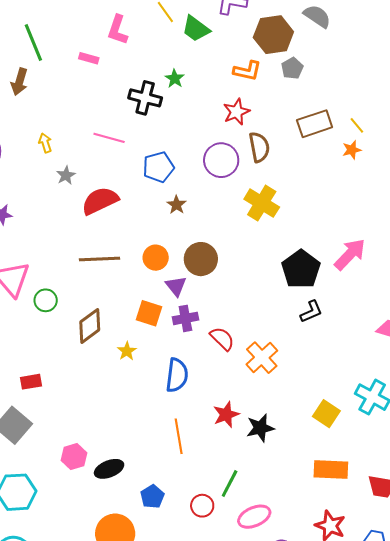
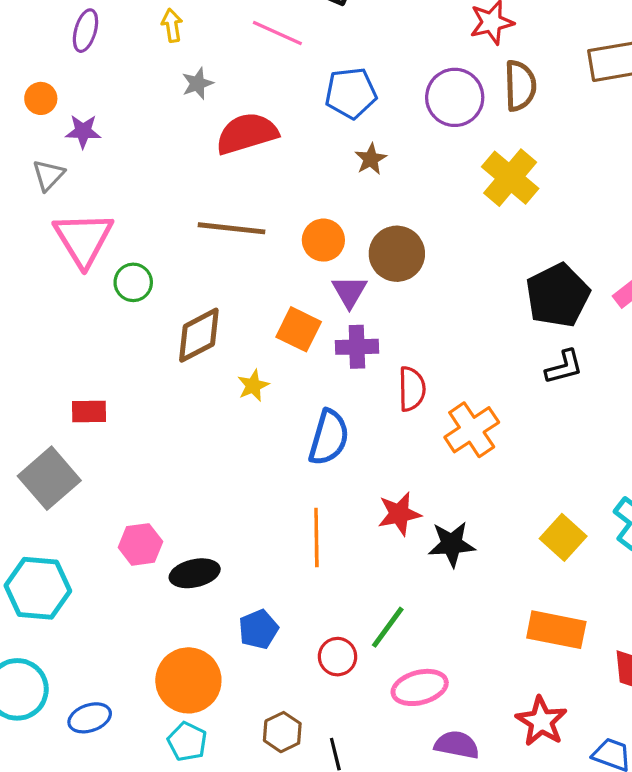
red semicircle: (222, 339) -> (412, 389), turned 36

